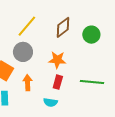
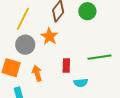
orange star: (57, 60) -> (49, 36), moved, turned -30
cyan semicircle: (50, 102) -> (81, 83), moved

